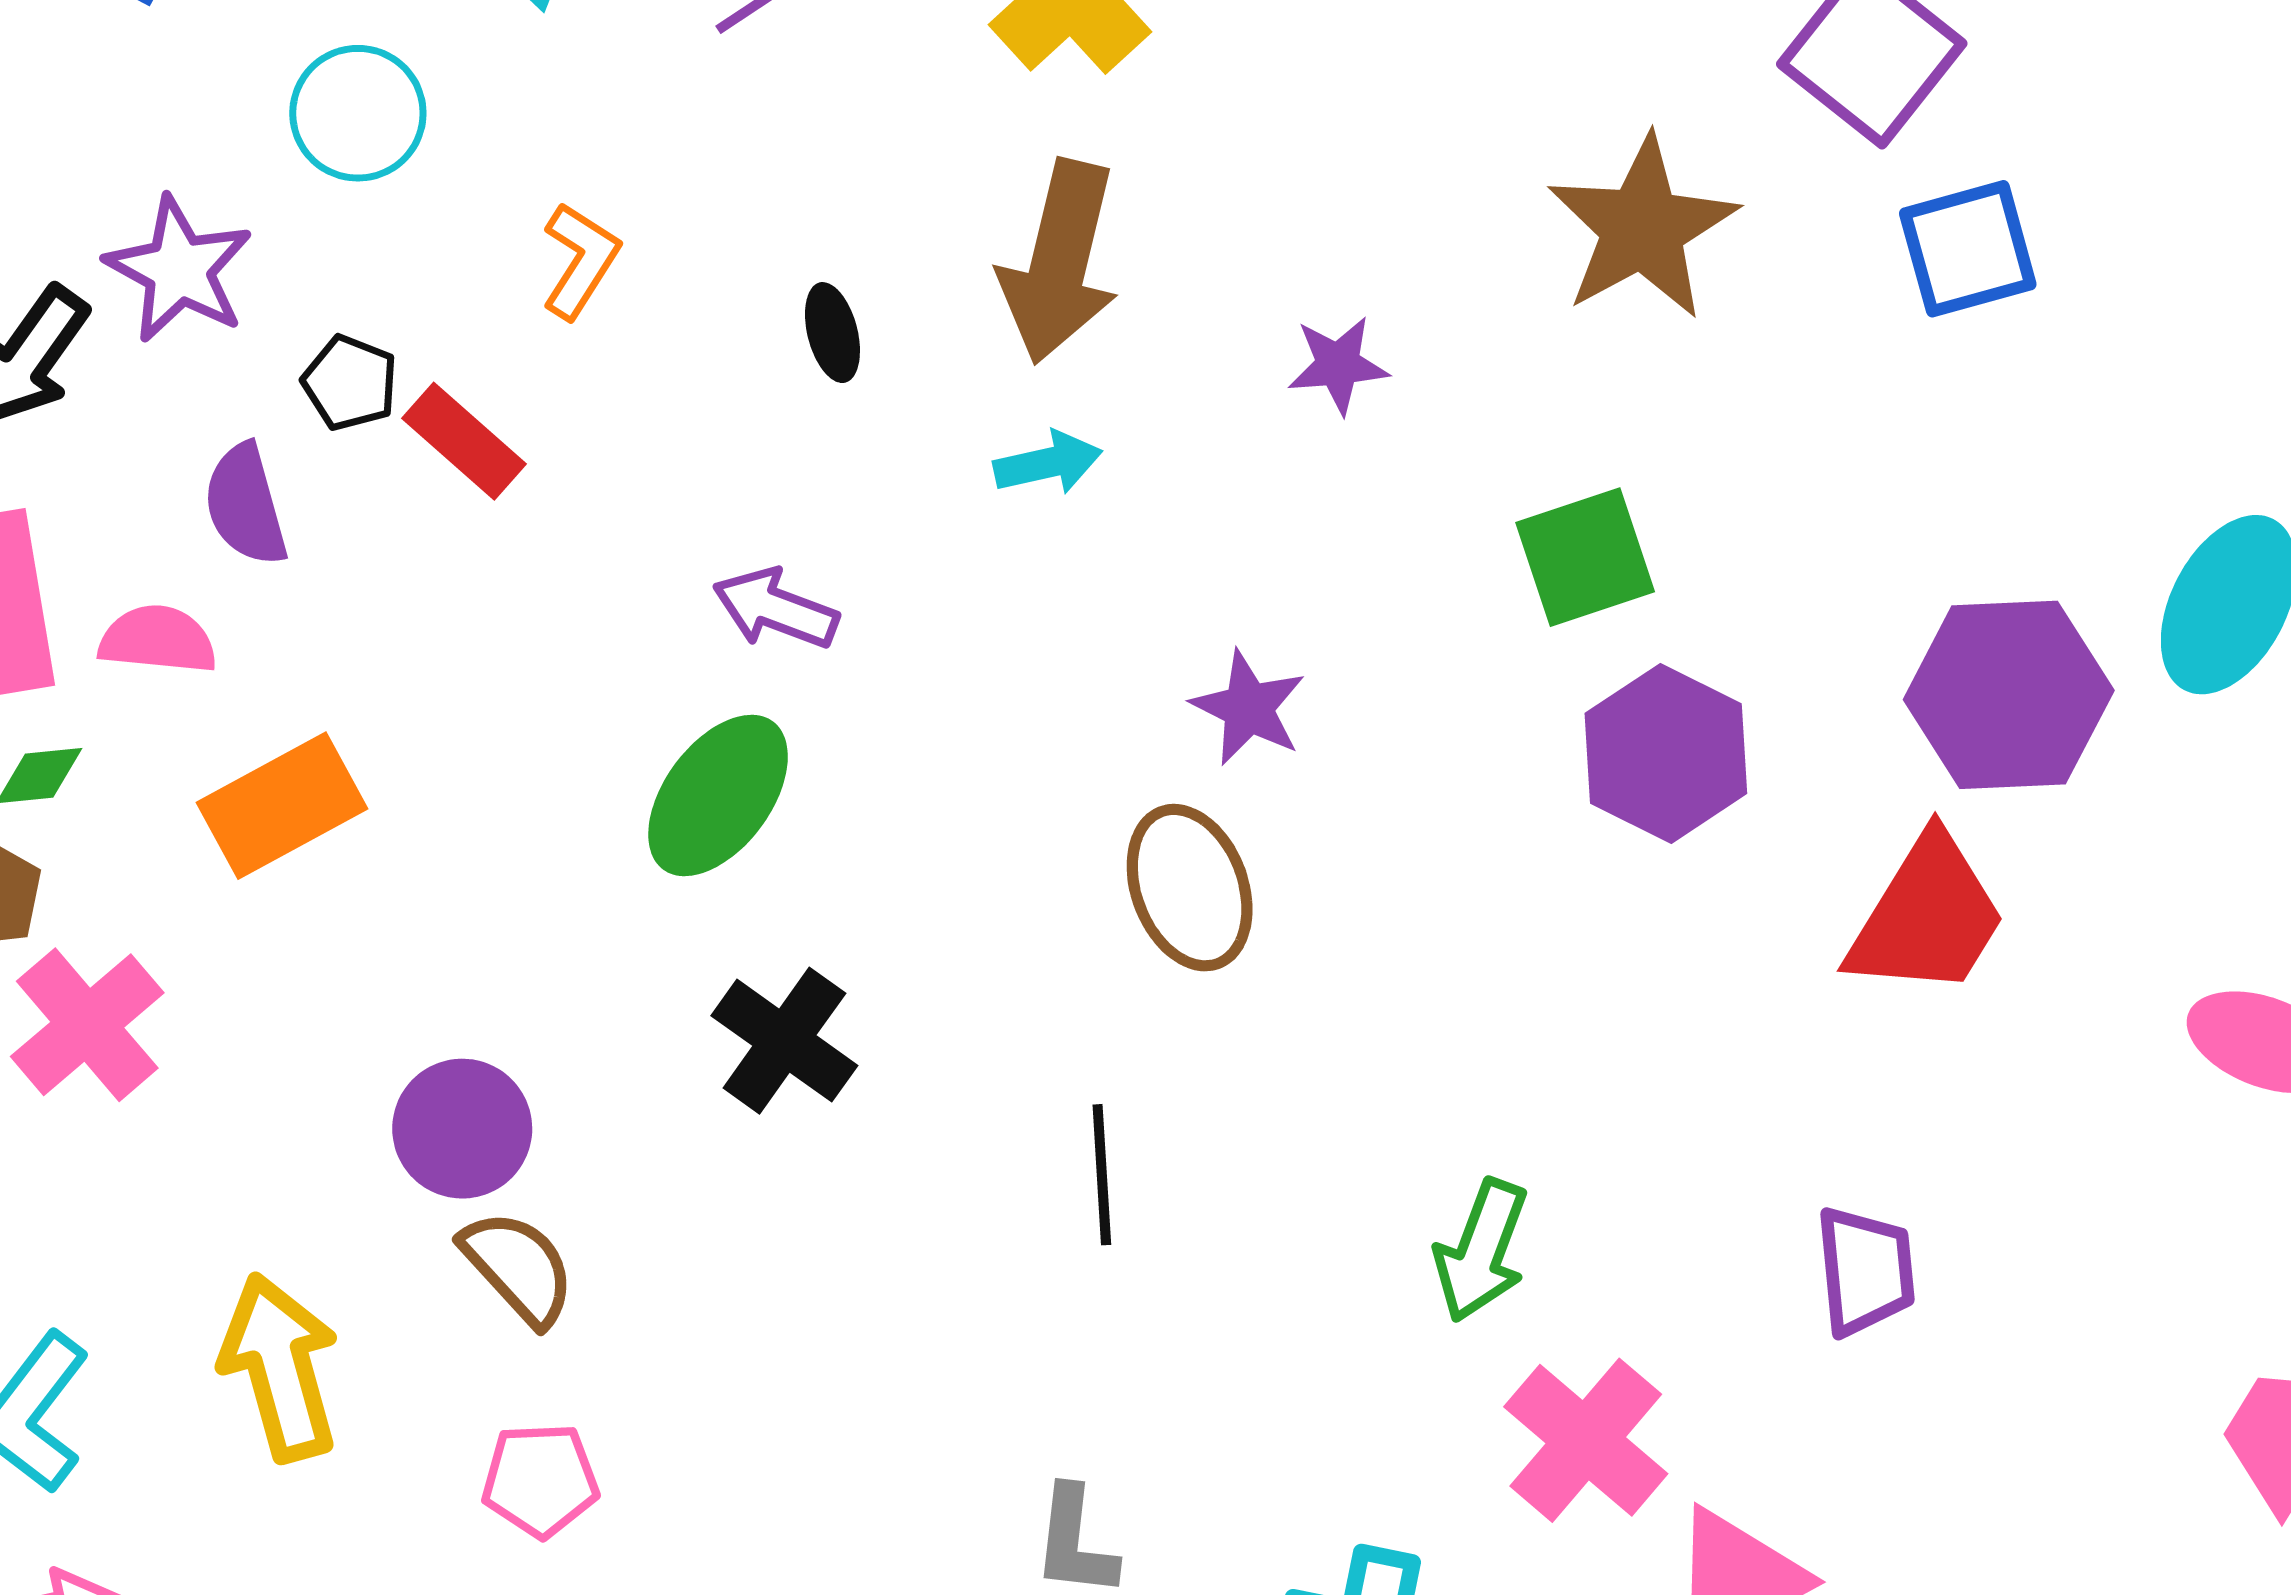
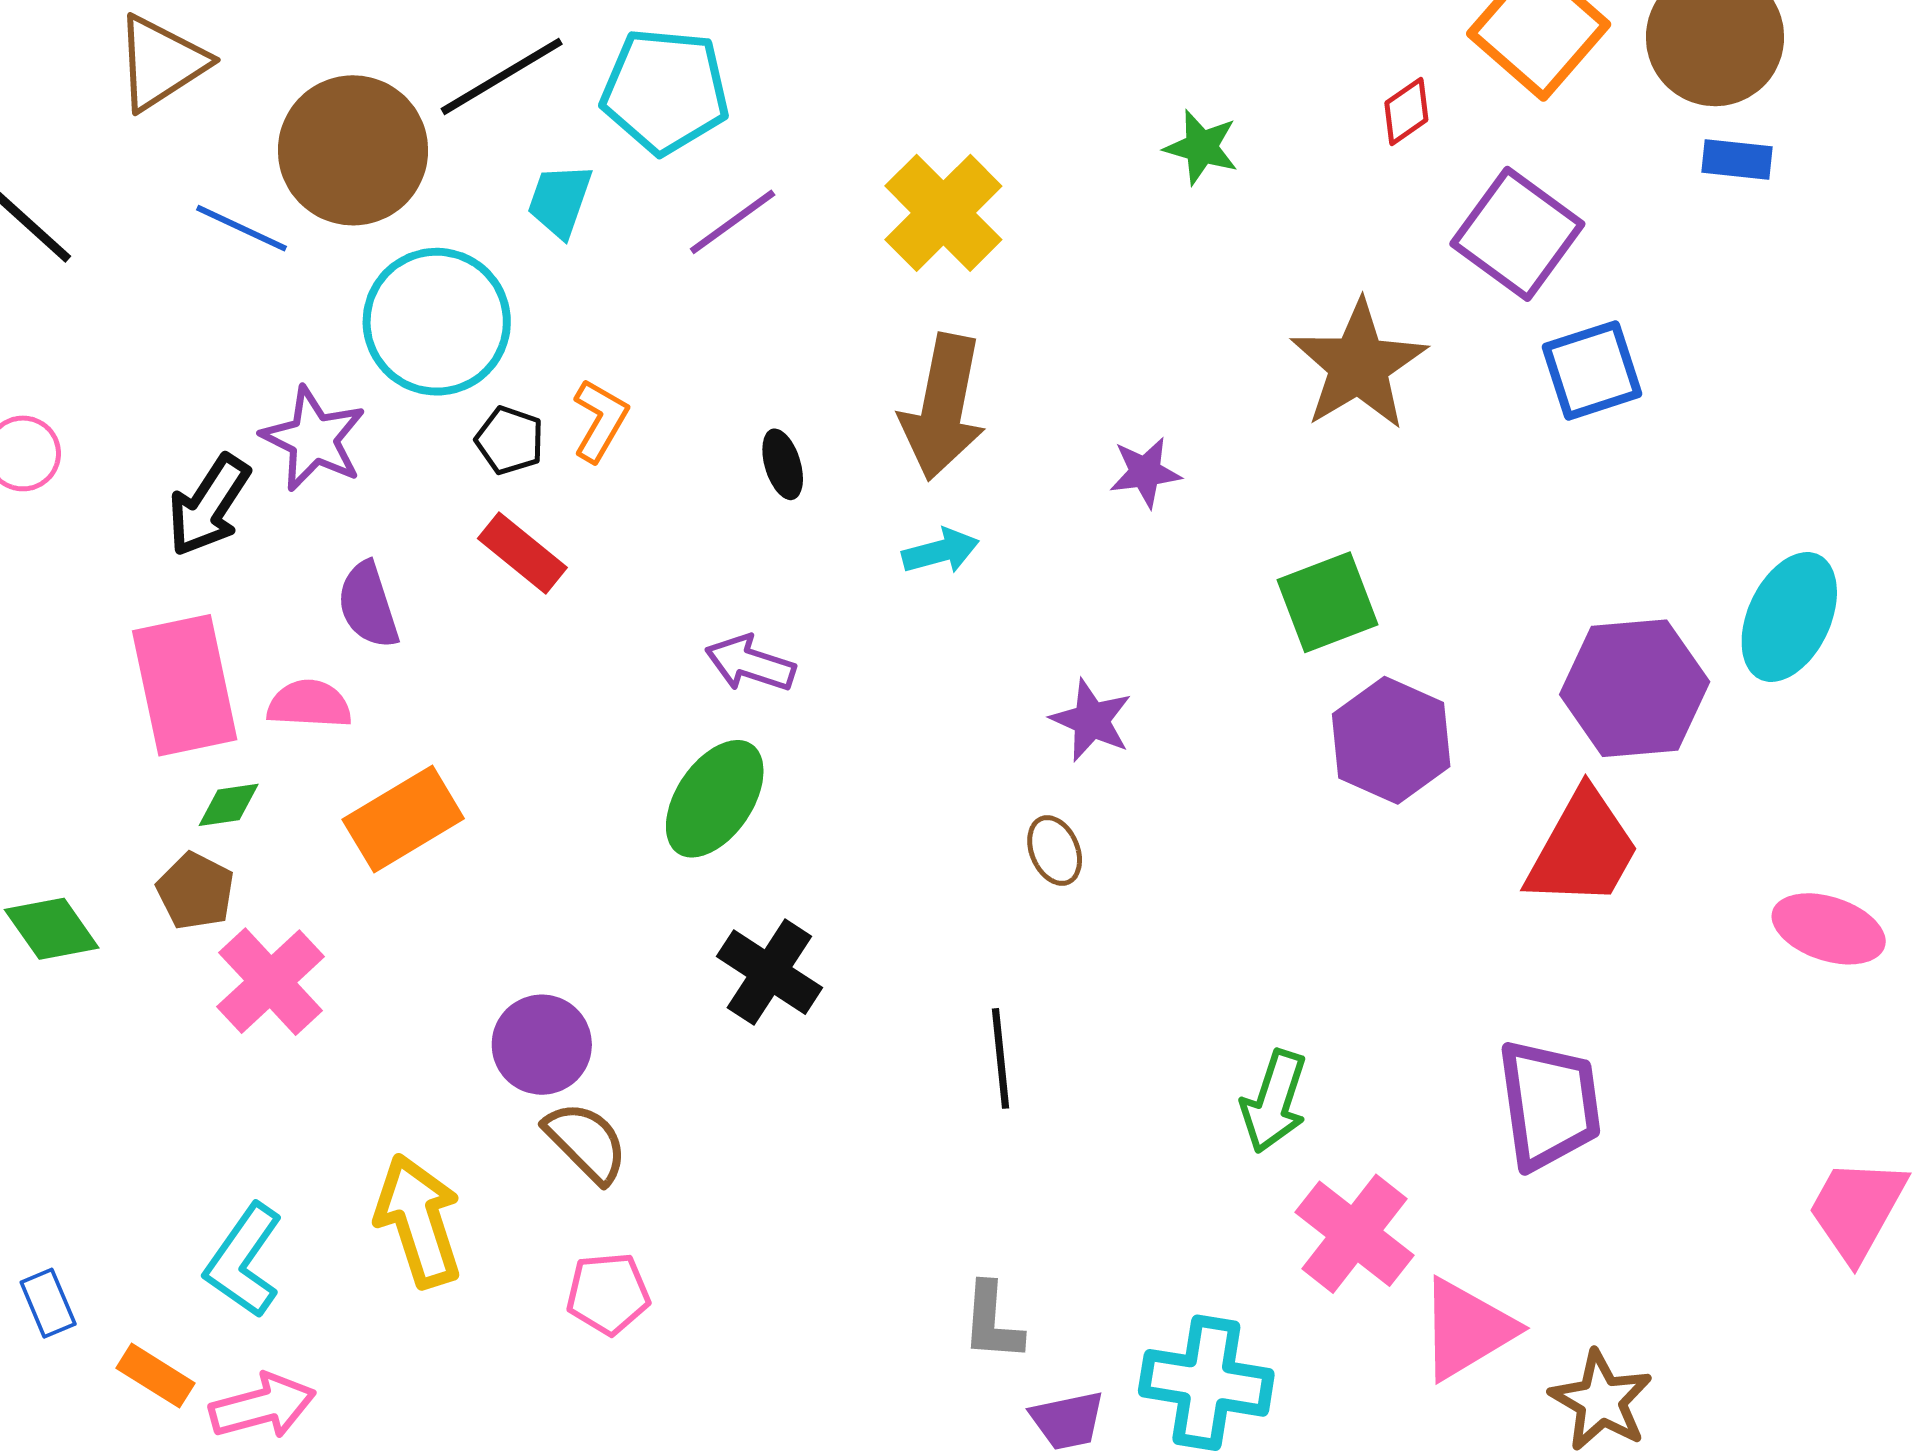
cyan circle: (358, 113) -> (437, 322), size x1.5
black pentagon: (350, 383) -> (510, 440), moved
brown ellipse: (1190, 888) -> (1055, 850), size x0.6
purple trapezoid: (1865, 1271) -> (1549, 1104), size x1.4

